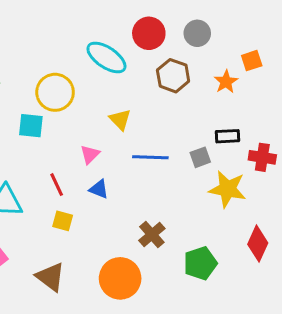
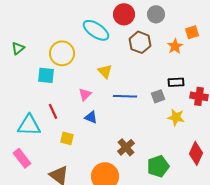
red line: (57, 185) -> (53, 111), moved
yellow star: (228, 189) -> (176, 117), size x0.7

